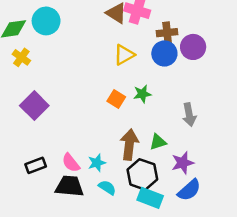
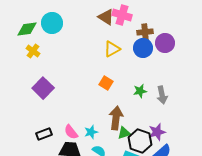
green star: (142, 94) -> (140, 91), moved
green triangle: (158, 142) -> (124, 133), moved
black hexagon: (142, 174) -> (140, 141), moved

